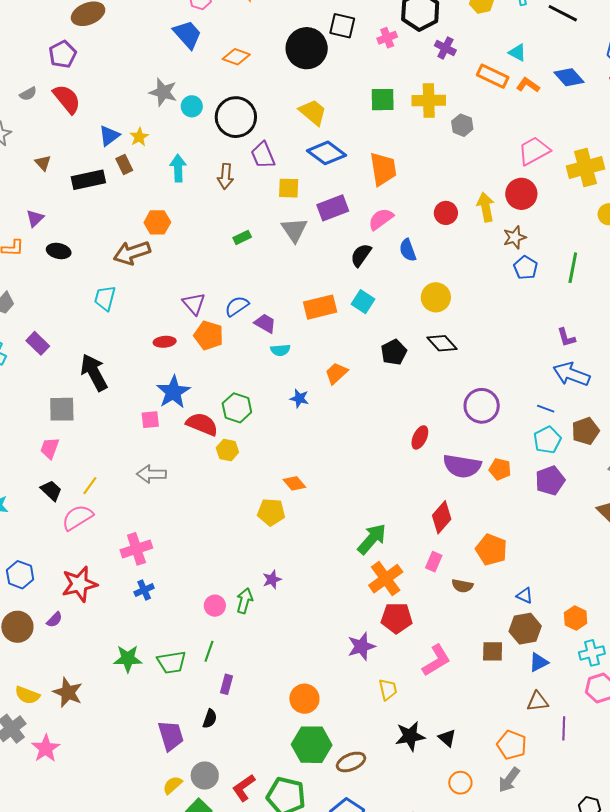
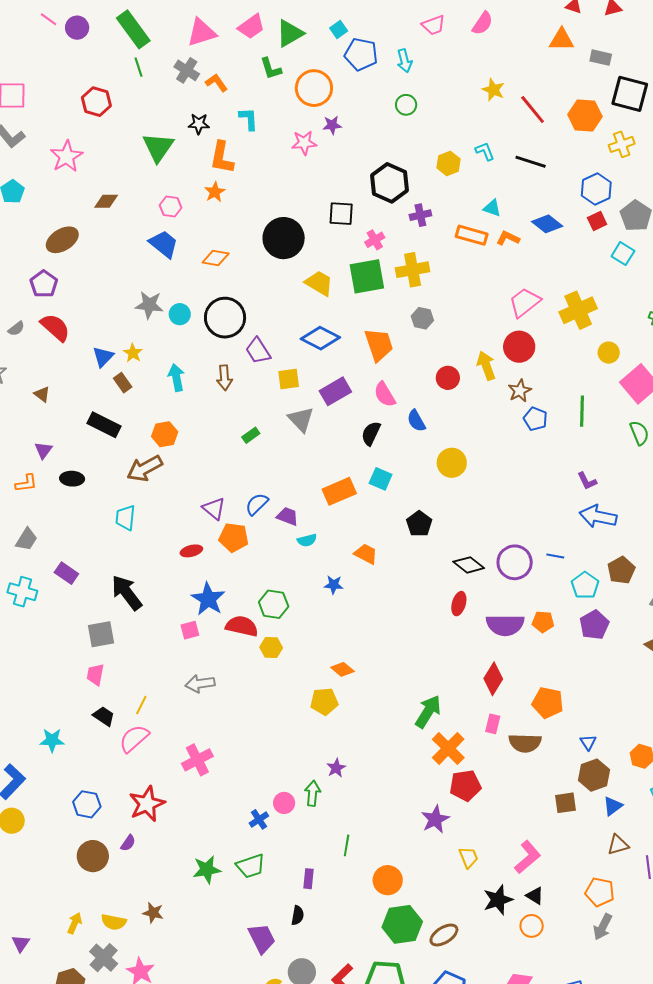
black square: (342, 26) -> (341, 214), moved
pink cross: (387, 38) -> (375, 240), moved
purple cross: (445, 48) -> (420, 215), turned -30
green square: (383, 100) -> (367, 276), size x1.4
yellow trapezoid: (313, 112) -> (319, 283), moved
gray hexagon: (462, 125) -> (422, 318), moved
black rectangle: (88, 180) -> (104, 425), moved, turned 48
pink semicircle: (381, 219) -> (385, 395), turned -76
black diamond: (442, 343) -> (469, 565), moved
orange trapezoid: (336, 373) -> (366, 554), turned 80
blue line: (546, 409) -> (555, 556), moved
brown semicircle: (462, 586) -> (525, 743), size x1.5
blue cross: (144, 590) -> (259, 819), moved
blue triangle: (525, 595) -> (588, 742), turned 42
green line: (209, 651) -> (347, 845), moved
pink L-shape: (436, 660) -> (528, 857), moved
brown star: (68, 692) -> (153, 913), size x0.7
orange circle: (460, 783) -> (532, 926), moved

